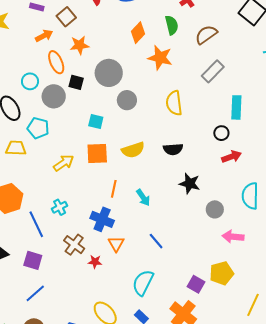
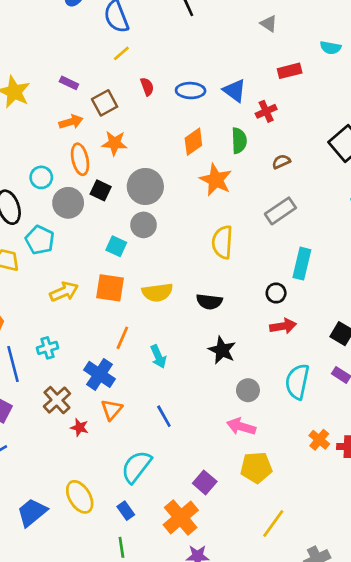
brown semicircle: (206, 35) -> (281, 162), size x0.6
gray circle: (127, 100) -> (144, 225), moved
pink arrow: (233, 237) -> (241, 427), moved
yellow pentagon: (222, 273) -> (256, 468), moved

